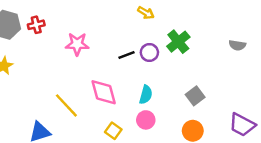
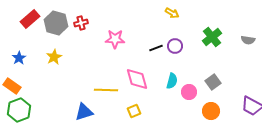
green cross: (178, 42) -> (212, 37), moved
yellow line: (66, 105) -> (106, 90), turned -45
pink circle: (146, 120) -> (189, 92), moved
yellow square: (113, 131) -> (134, 111), moved, turned 32

